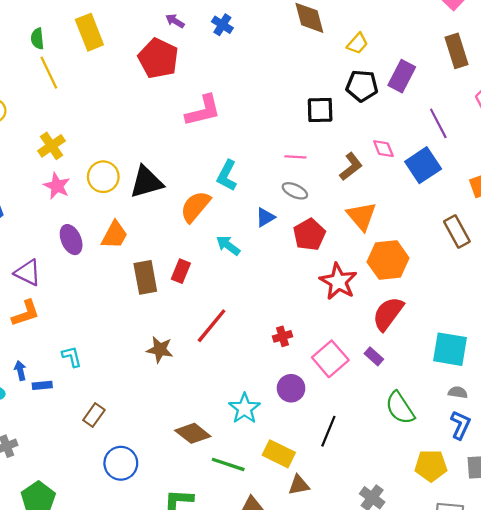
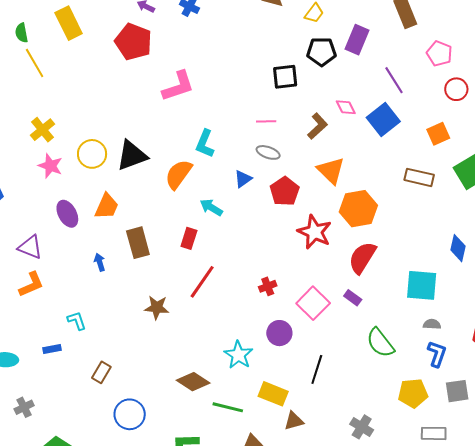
brown rectangle: (457, 231) -> (419, 177), turned -44
red rectangle: (181, 271) -> (189, 238), moved
blue arrow: (20, 371) -> (100, 262), moved

